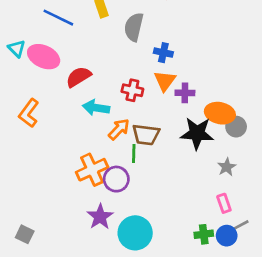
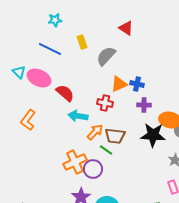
gray semicircle: (134, 27) -> (106, 56), turned 30
blue cross: (163, 53) -> (137, 84), moved
red semicircle: (79, 77) -> (65, 93), turned 72
orange triangle: (165, 81) -> (119, 84), moved, turned 30
green line: (134, 154) -> (106, 150), turned -56

